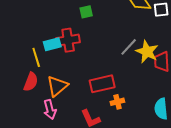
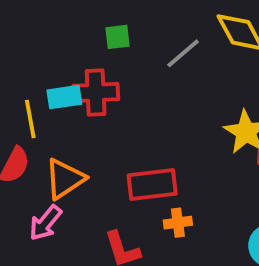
green square: (86, 12) -> (117, 37), moved
gray line: (129, 47) -> (183, 53), moved
pink arrow: (50, 110) -> (45, 223), turned 48

